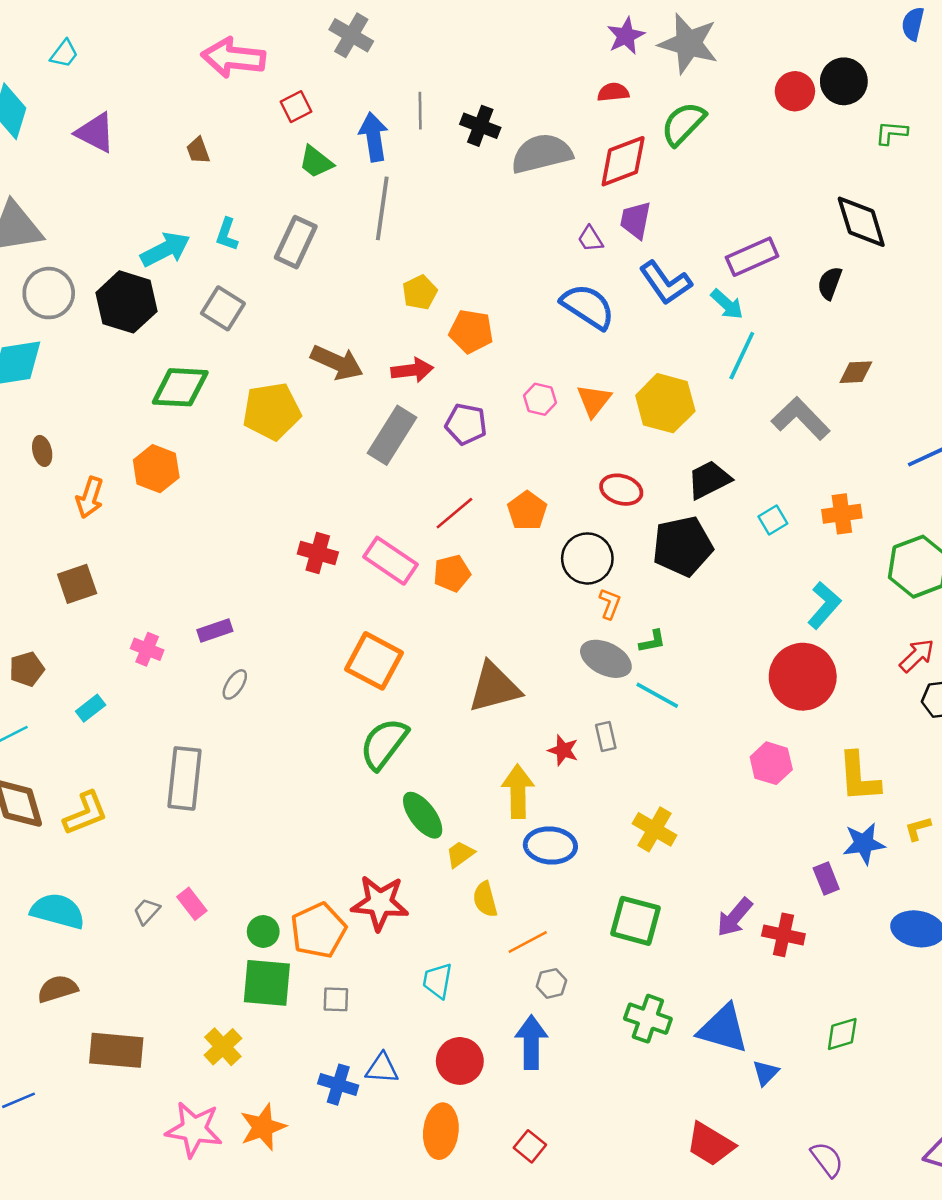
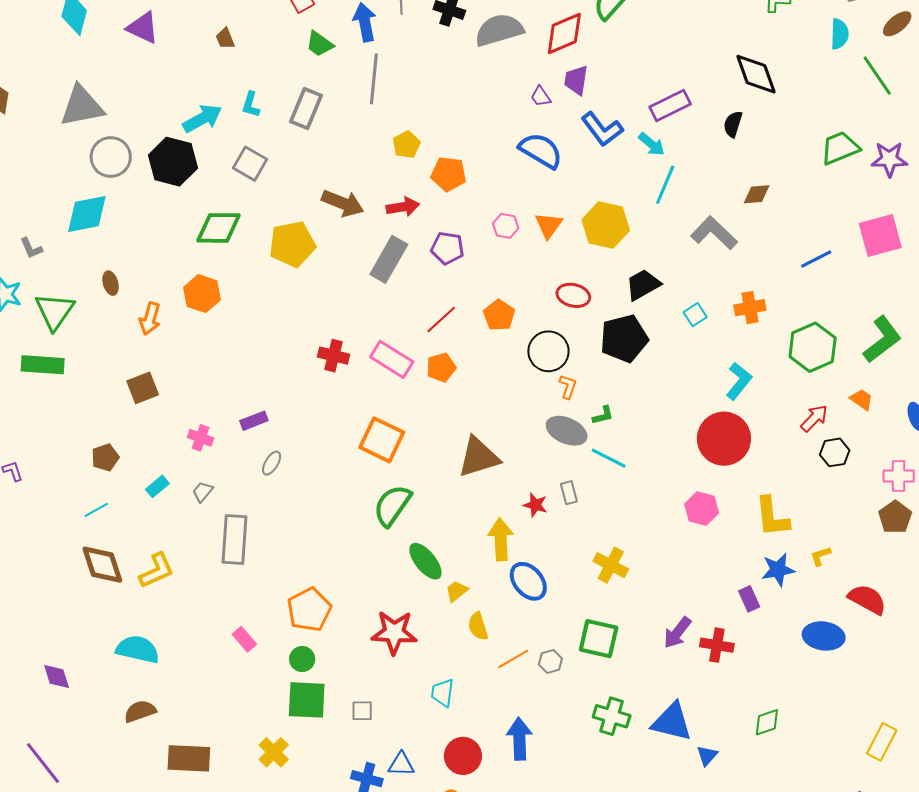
blue ellipse: (550, 845) -> (528, 581), turned 48
gray trapezoid: (147, 911) -> (203, 492), moved
orange pentagon: (318, 930) -> (309, 610), moved
gray hexagon: (551, 983) -> (550, 661), moved

